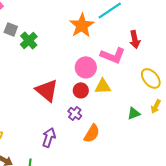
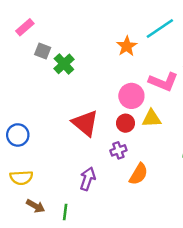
orange star: (82, 25) -> (127, 46), size x0.7
purple cross: (75, 113) -> (118, 150), turned 32

